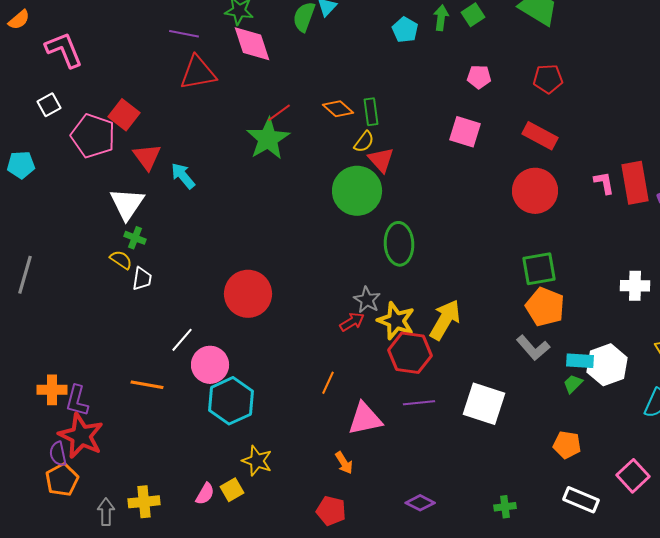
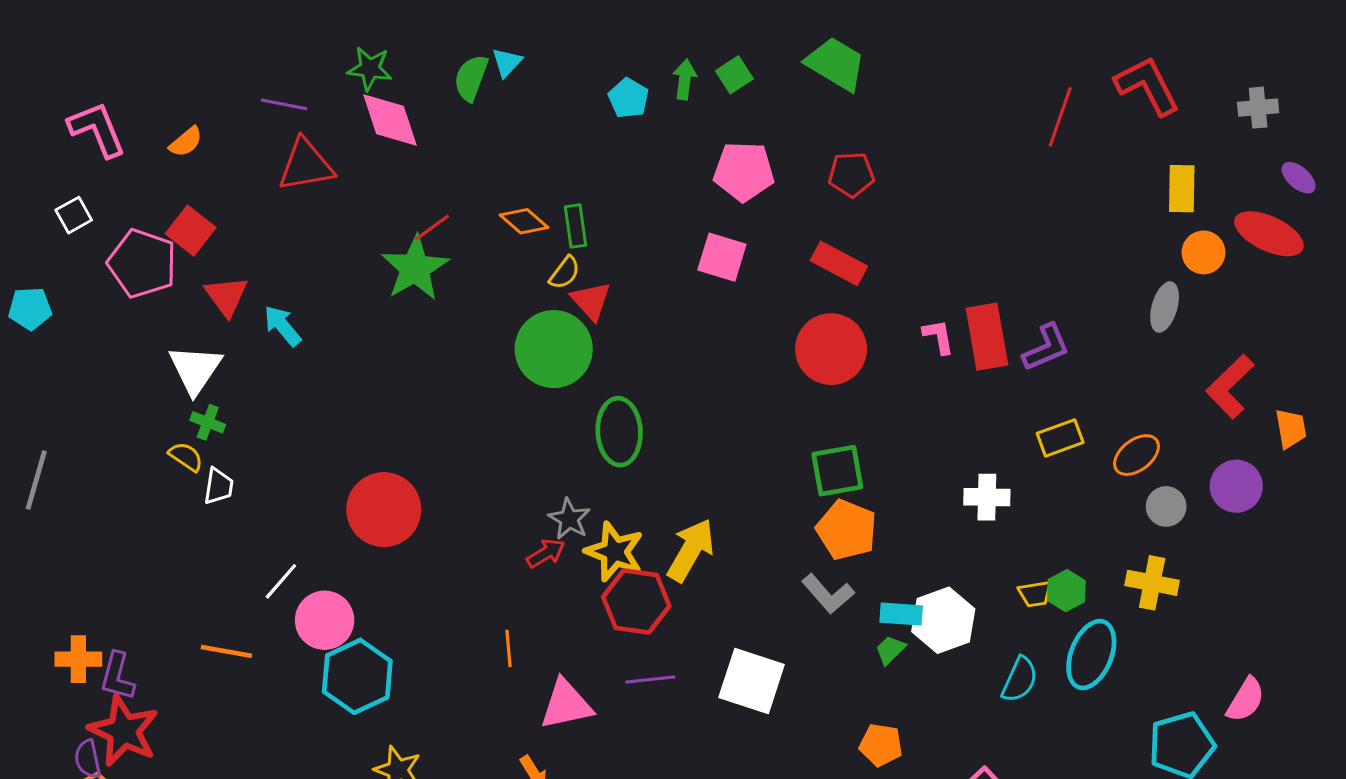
orange semicircle: (19, 20) -> (186, 142), moved
pink pentagon: (479, 77) -> (744, 171), size x1.6
orange line: (328, 383) -> (508, 648), turned -30

